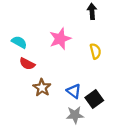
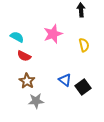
brown star: (42, 88) -> (27, 81), moved
gray star: (75, 115) -> (36, 101), moved

